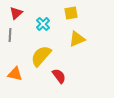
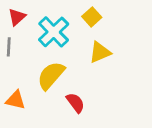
yellow square: (71, 13) -> (92, 17), turned -32
cyan cross: (43, 24) -> (54, 32), size x1.6

